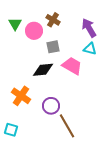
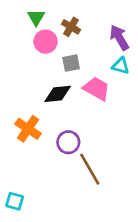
green triangle: (15, 24) -> (36, 17), moved
cyan square: (11, 130) -> (15, 201), moved

